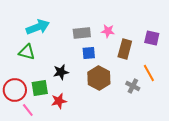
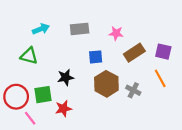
cyan arrow: (38, 27) -> (41, 29), size x0.7
gray rectangle: (82, 33) -> (80, 29), moved
purple square: (152, 38) -> (163, 52), moved
brown rectangle: (125, 49) -> (134, 53), turned 42
gray cross: (133, 86) -> (133, 90), moved

